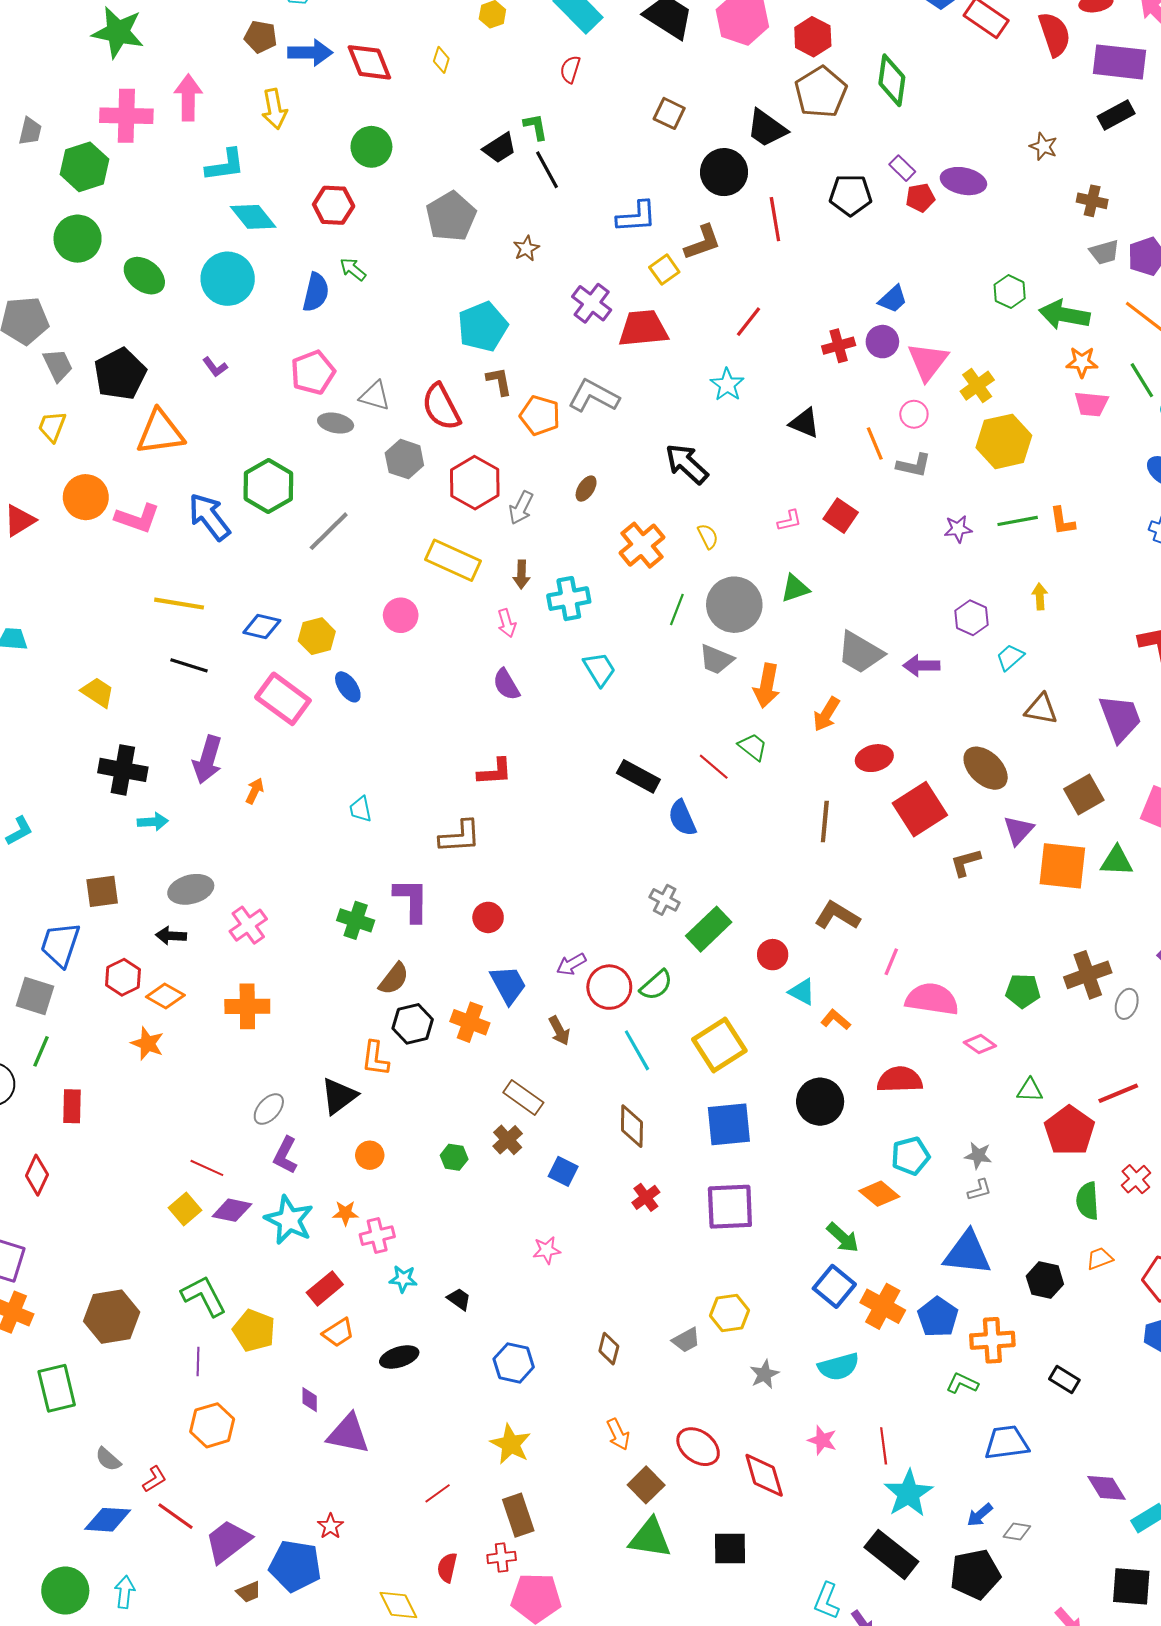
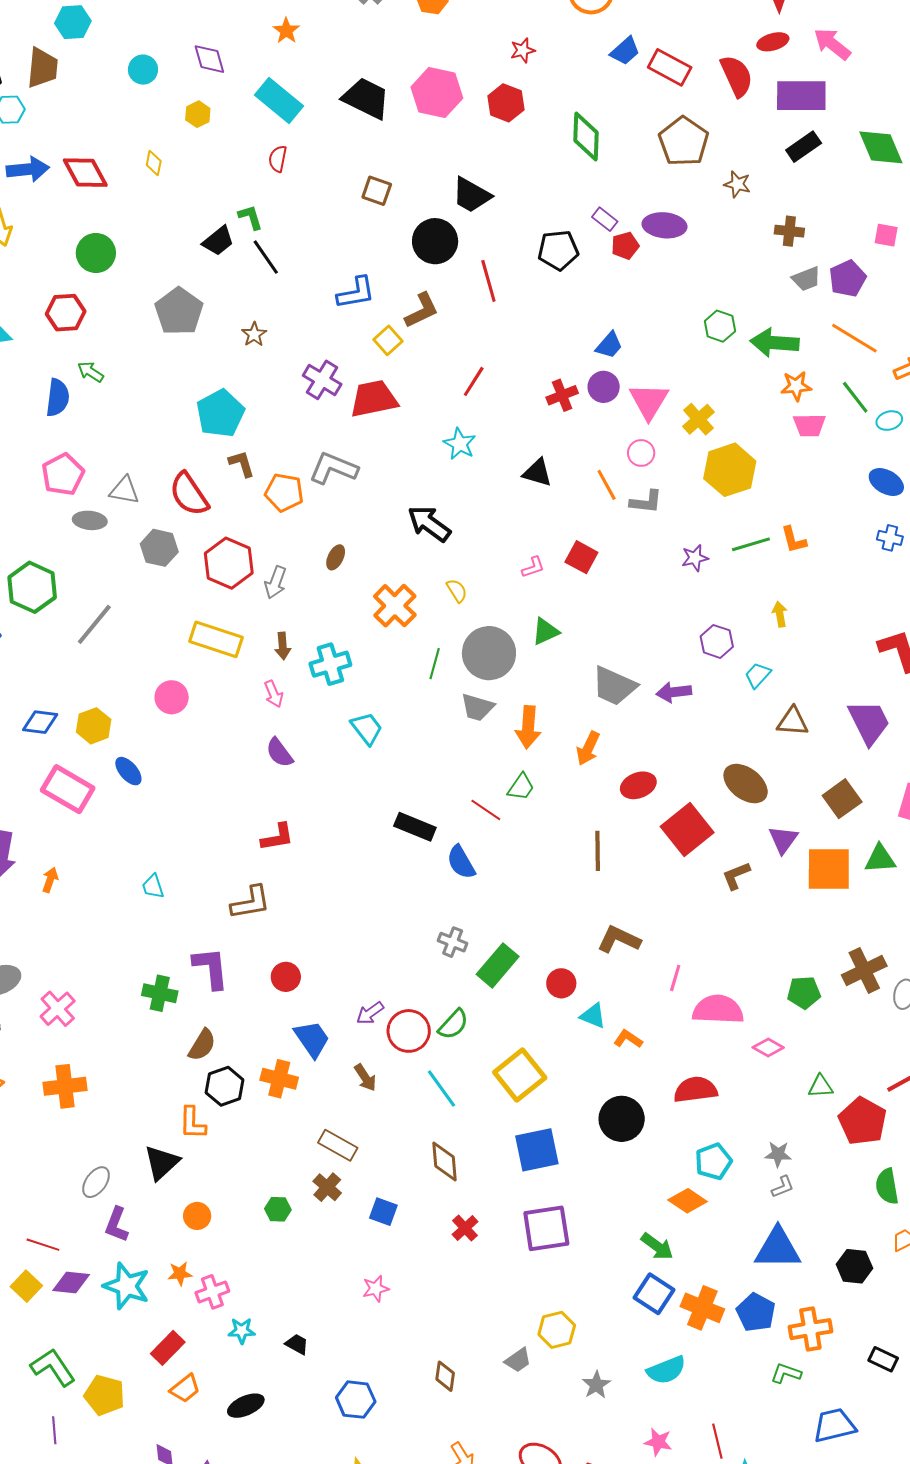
brown pentagon: (821, 92) -> (684, 141), moved
green trapezoid: (753, 747) -> (521, 787), turned 92

